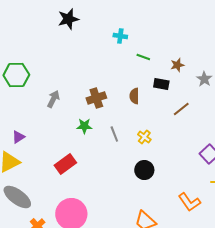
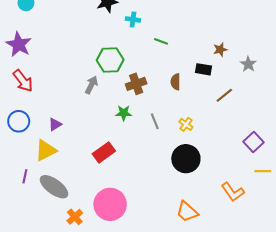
cyan cross: (120, 36) -> (133, 19), moved
green line: (143, 57) -> (161, 41), moved
green hexagon: (16, 75) -> (110, 60), moved
black circle: (144, 170) -> (186, 159), size x1.4

